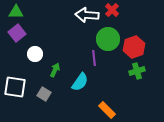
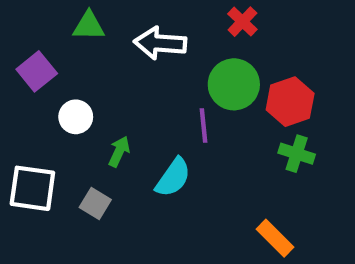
green triangle: (16, 12) -> (89, 26), moved
white arrow: (87, 15) -> (160, 43), moved
green cross: (137, 71) -> (297, 154), turned 35
orange rectangle: (107, 110) -> (275, 238), moved

